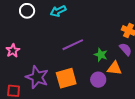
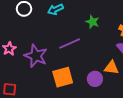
green star: (101, 55) -> (92, 22), moved
purple star: (37, 77) -> (36, 56), moved

